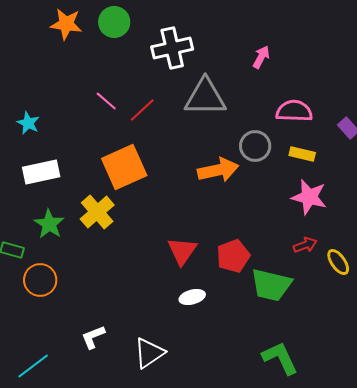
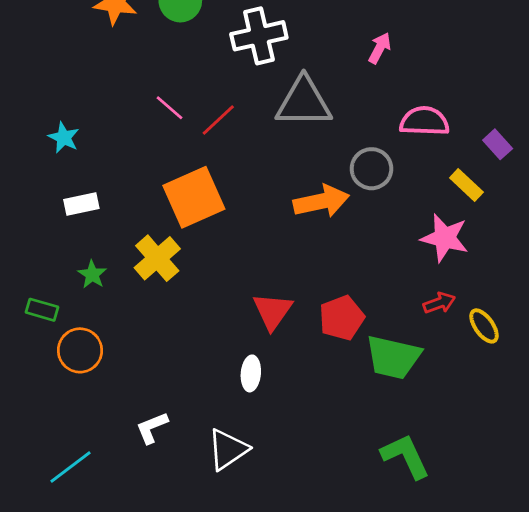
yellow rectangle: (302, 154) -> (466, 185), moved, turned 30
white rectangle: (41, 172) -> (81, 204), size x0.7
green star: (49, 224) -> (92, 274), size x0.7
white ellipse: (192, 297) -> (251, 373), moved, turned -70

